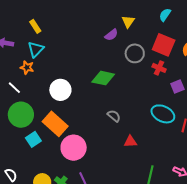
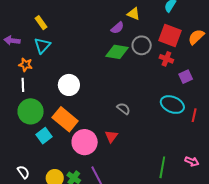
yellow triangle: (128, 22) -> (134, 14), turned -40
orange star: (27, 67) -> (26, 65), moved
green diamond: (103, 78) -> (117, 52), moved
white line: (14, 88) -> (23, 85), turned 48
red triangle: (130, 142) -> (111, 136), moved, turned -48

